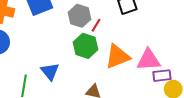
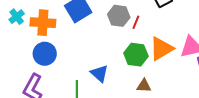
green hexagon: (85, 46) -> (136, 55), moved

